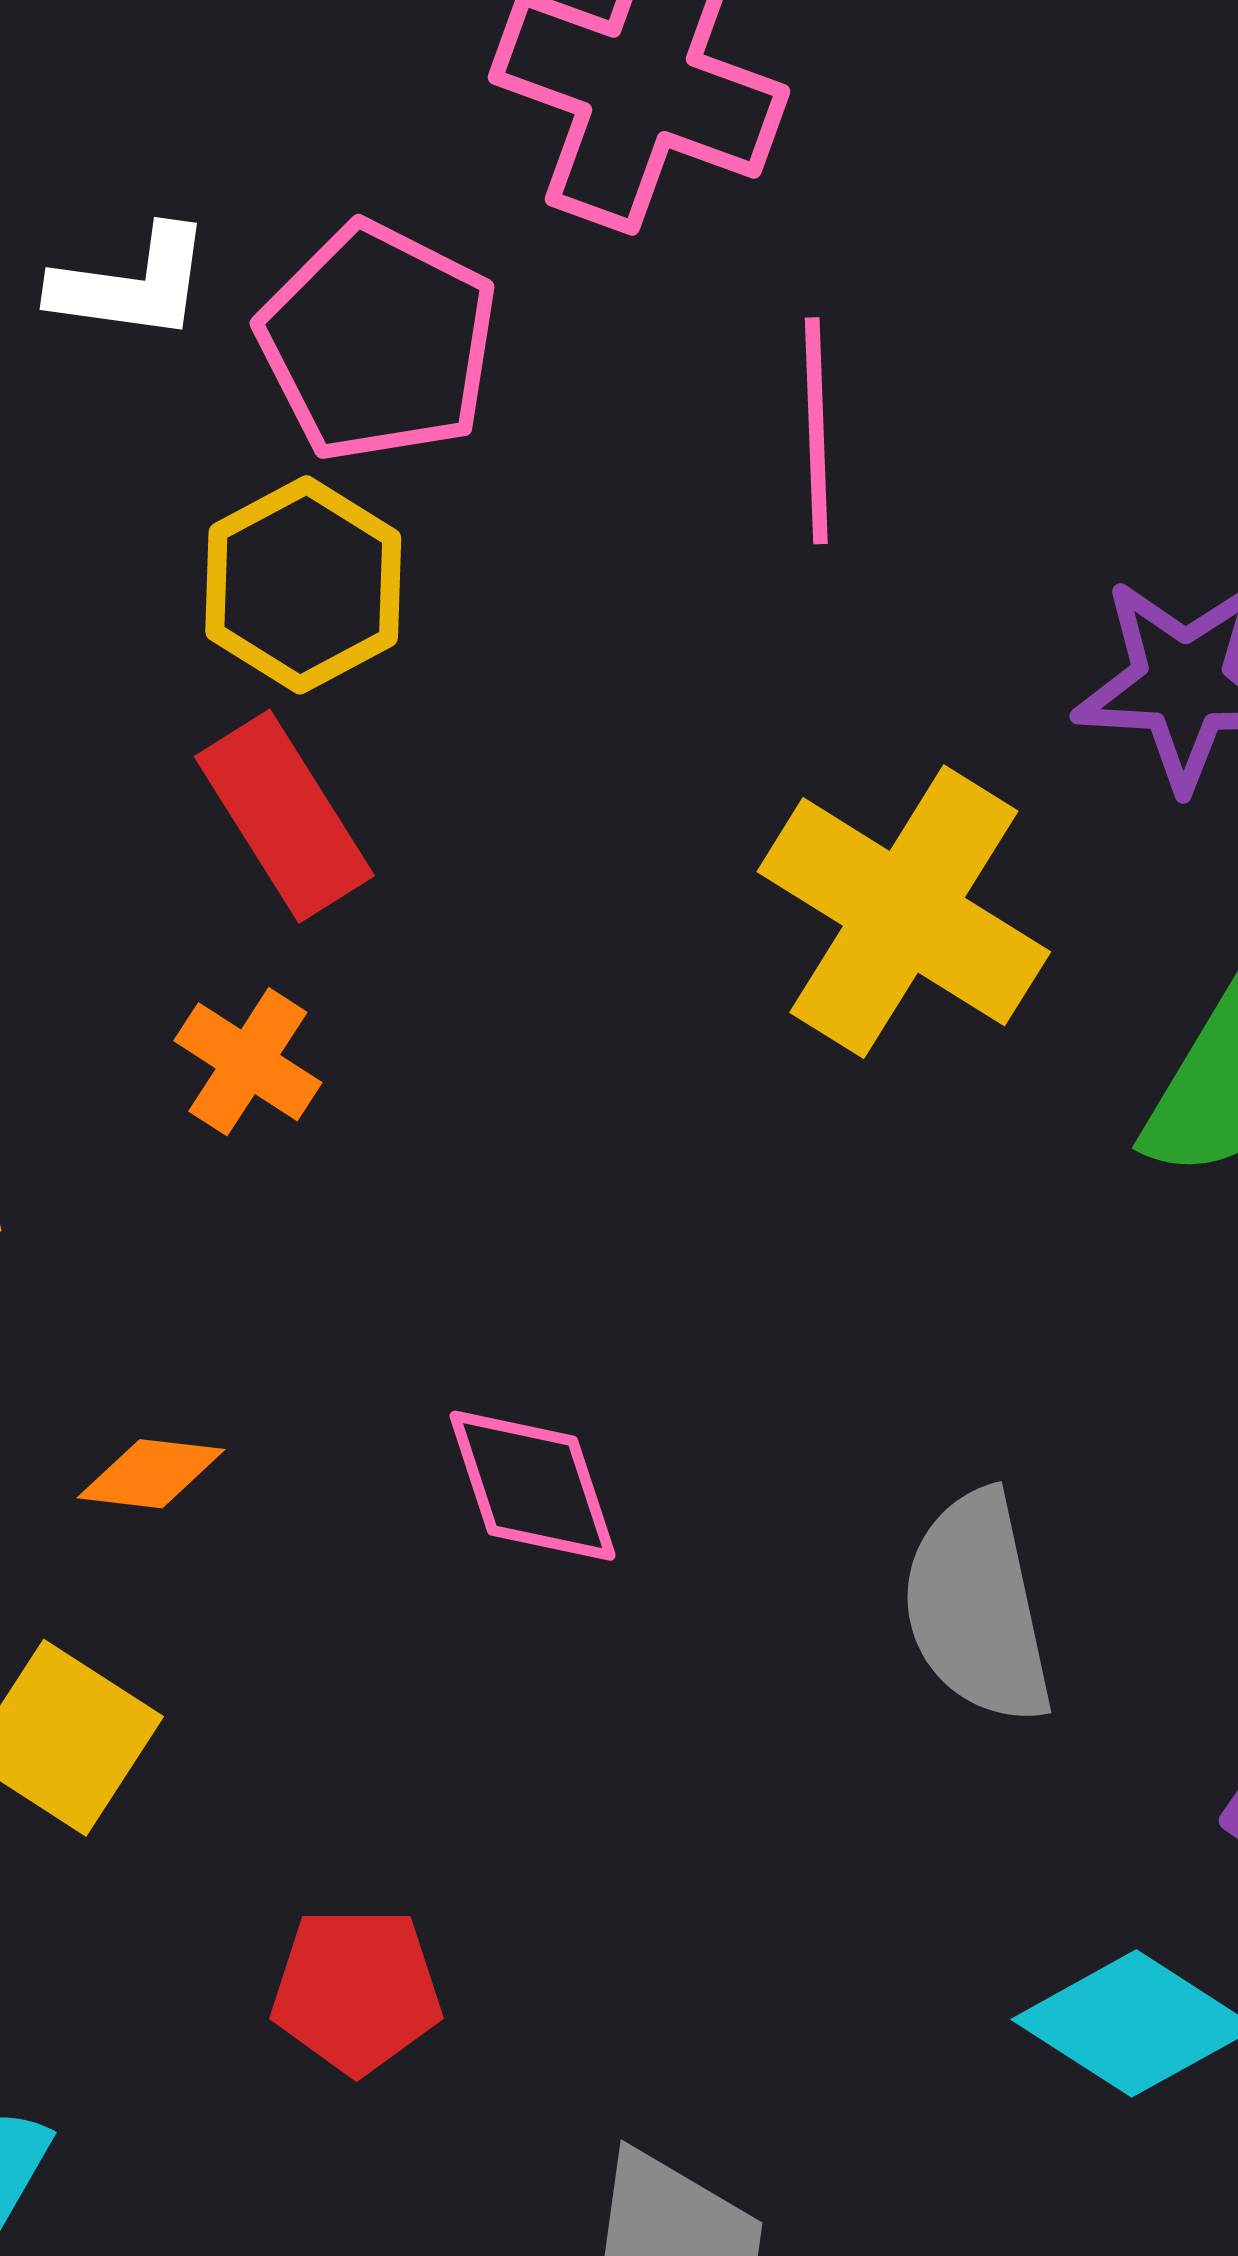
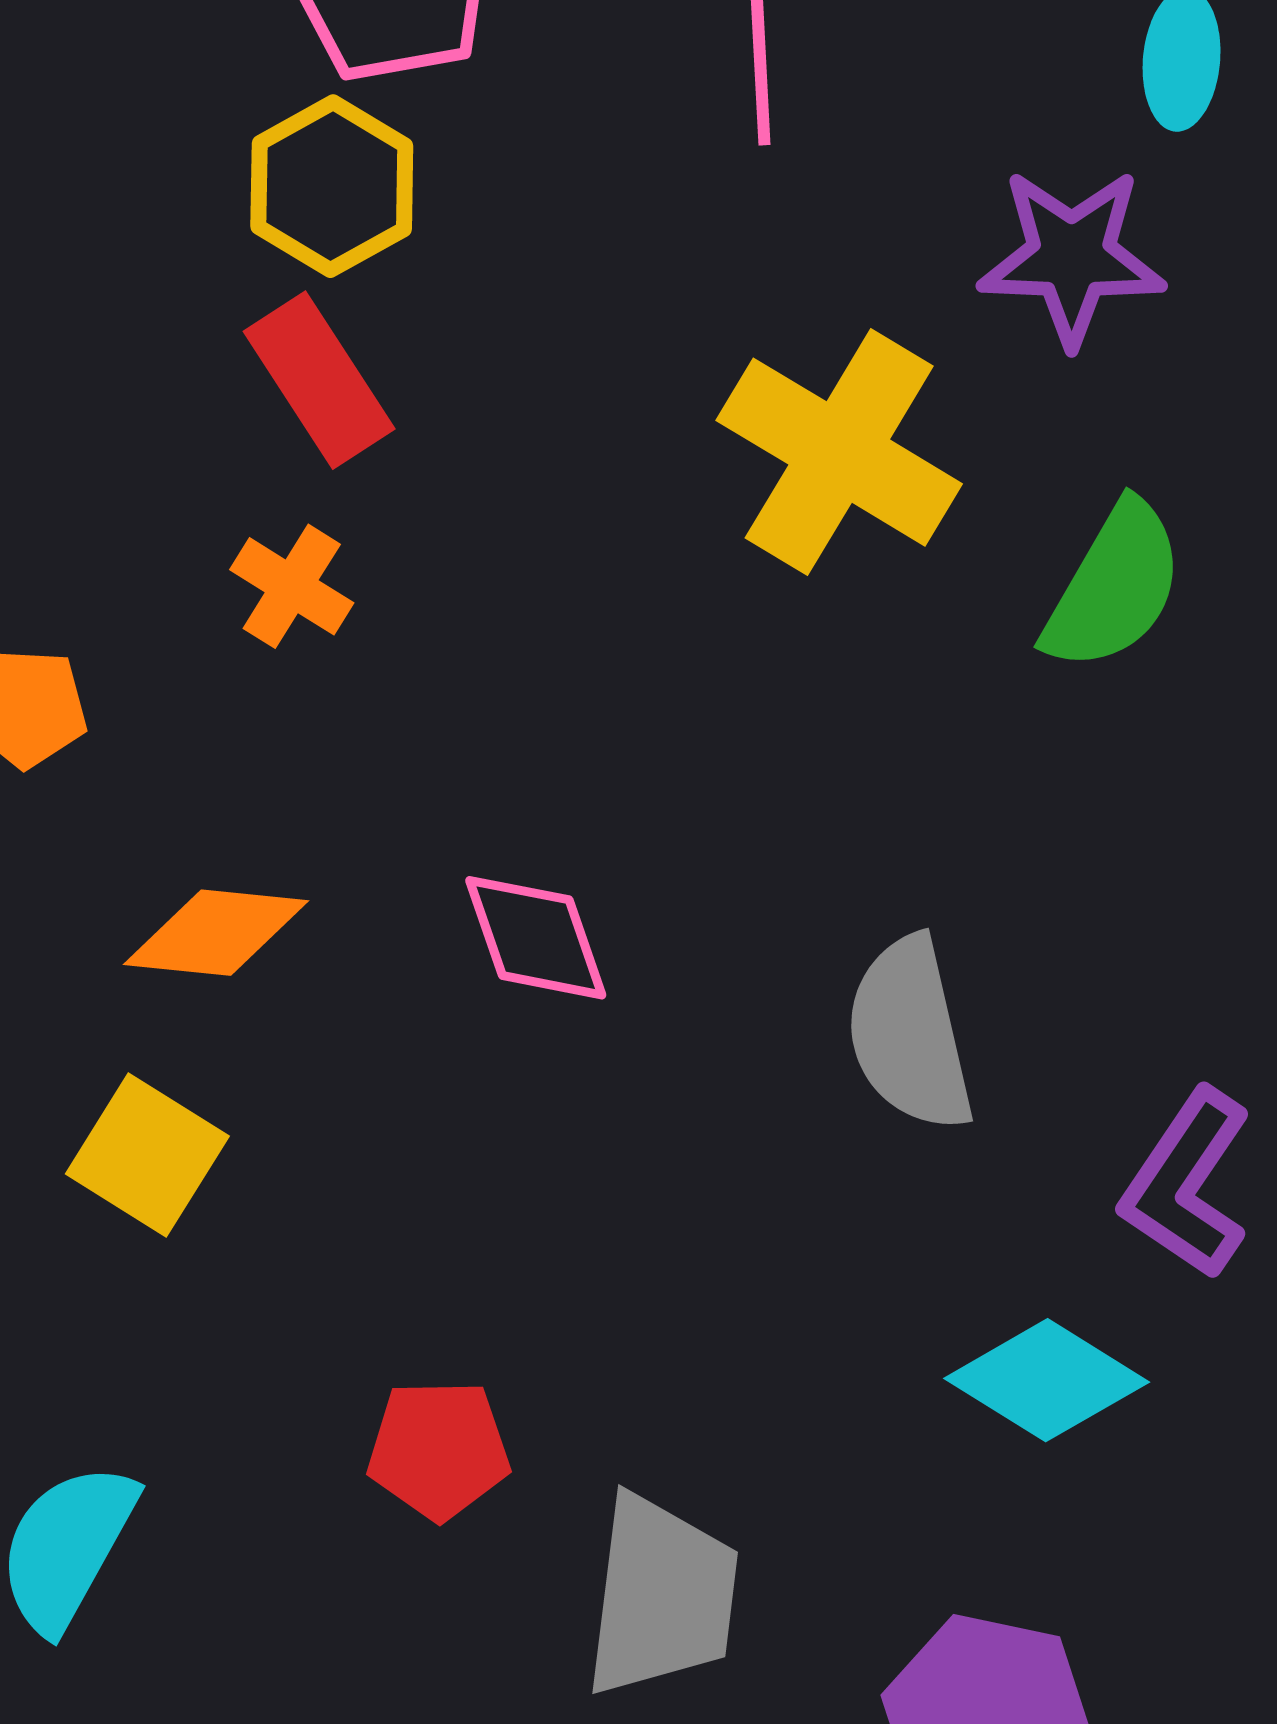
orange diamond: (151, 1474) -> (216, 933), size x1.5
red pentagon: (356, 1990) -> (439, 1450), moved

